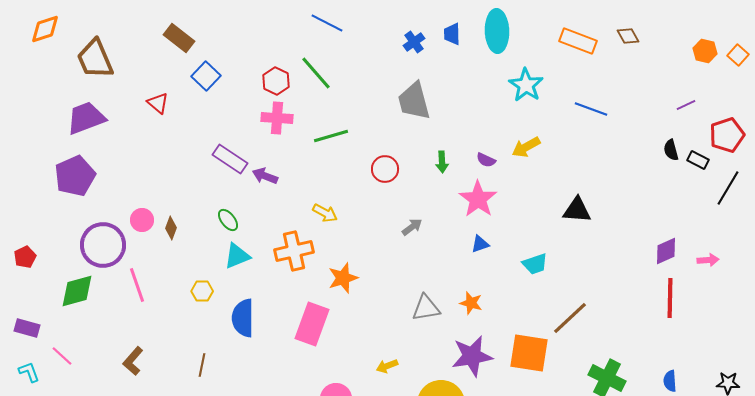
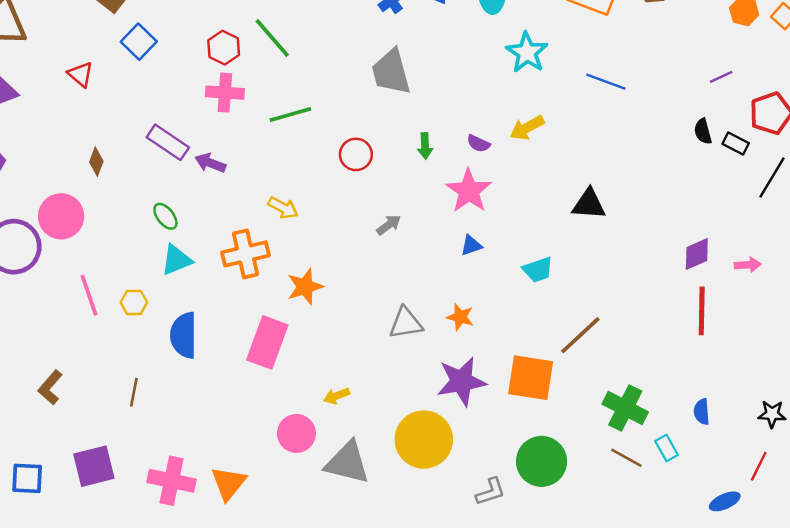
pink circle: (142, 220) -> (61, 216), size x1.6
brown diamond: (171, 228) -> (96, 162), moved
pink line: (137, 285) -> (89, 295), moved
yellow arrow: (387, 366) -> (336, 396), moved

